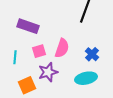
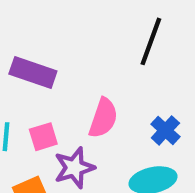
pink square: (39, 51) -> (43, 137), moved

